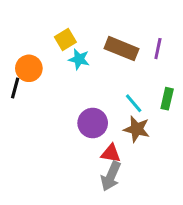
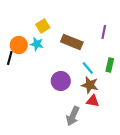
brown rectangle: (122, 49) -> (72, 42), moved
cyan star: (79, 59) -> (37, 44), moved
red triangle: (111, 153) -> (93, 101), moved

